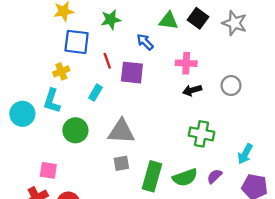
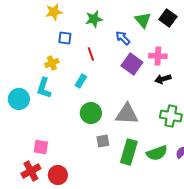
green triangle: (169, 21) -> (143, 20), turned 42
blue square: (77, 42) -> (65, 38), size x0.6
purple square: (132, 73) -> (132, 64), moved, turned 30
green circle: (75, 130) -> (91, 113), moved
gray triangle: (121, 131) -> (127, 114), moved

